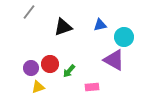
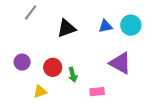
cyan circle: (124, 37) -> (131, 25), moved
purple circle: (31, 68) -> (22, 62), moved
green arrow: (69, 71) -> (73, 75), turned -56

